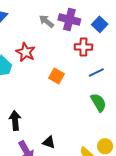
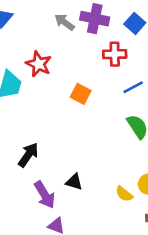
black arrow: (15, 121) -> (28, 155), turned 42

